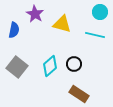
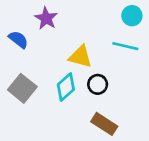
yellow triangle: (62, 24) -> (80, 57), moved
blue semicircle: (14, 30) -> (18, 39), turned -63

